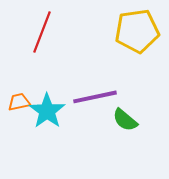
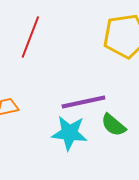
cyan star: (47, 111) -> (69, 133), moved, turned -30

